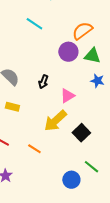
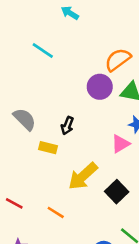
cyan line: (34, 24) -> (43, 51), moved
pink triangle: (67, 96) -> (120, 144), moved
yellow rectangle: (12, 107) -> (48, 148), moved

